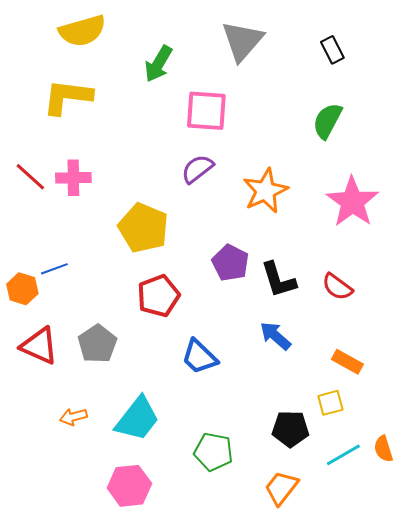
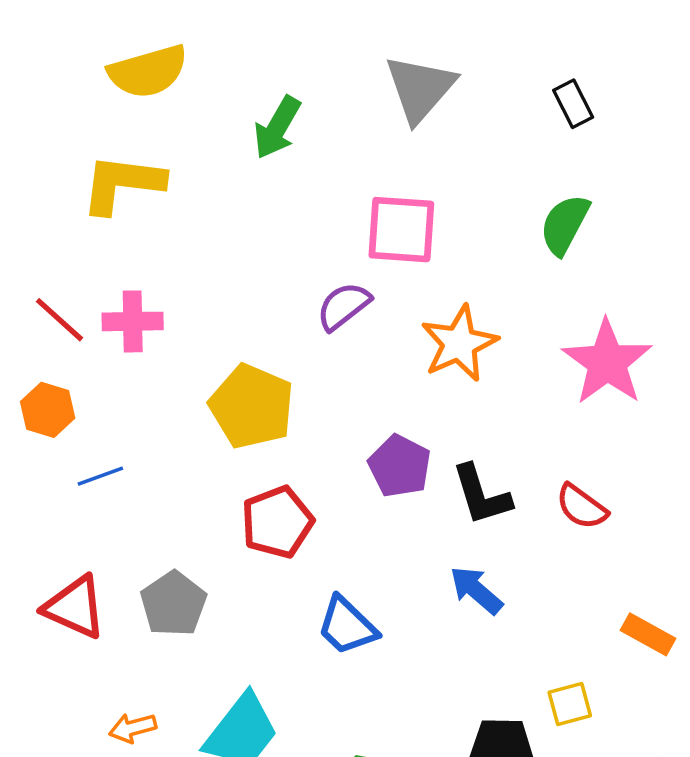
pink square: (206, 111) -> (401, 230), moved
orange hexagon: (22, 289) -> (48, 410), moved
orange rectangle: (347, 362) -> (648, 634), moved

